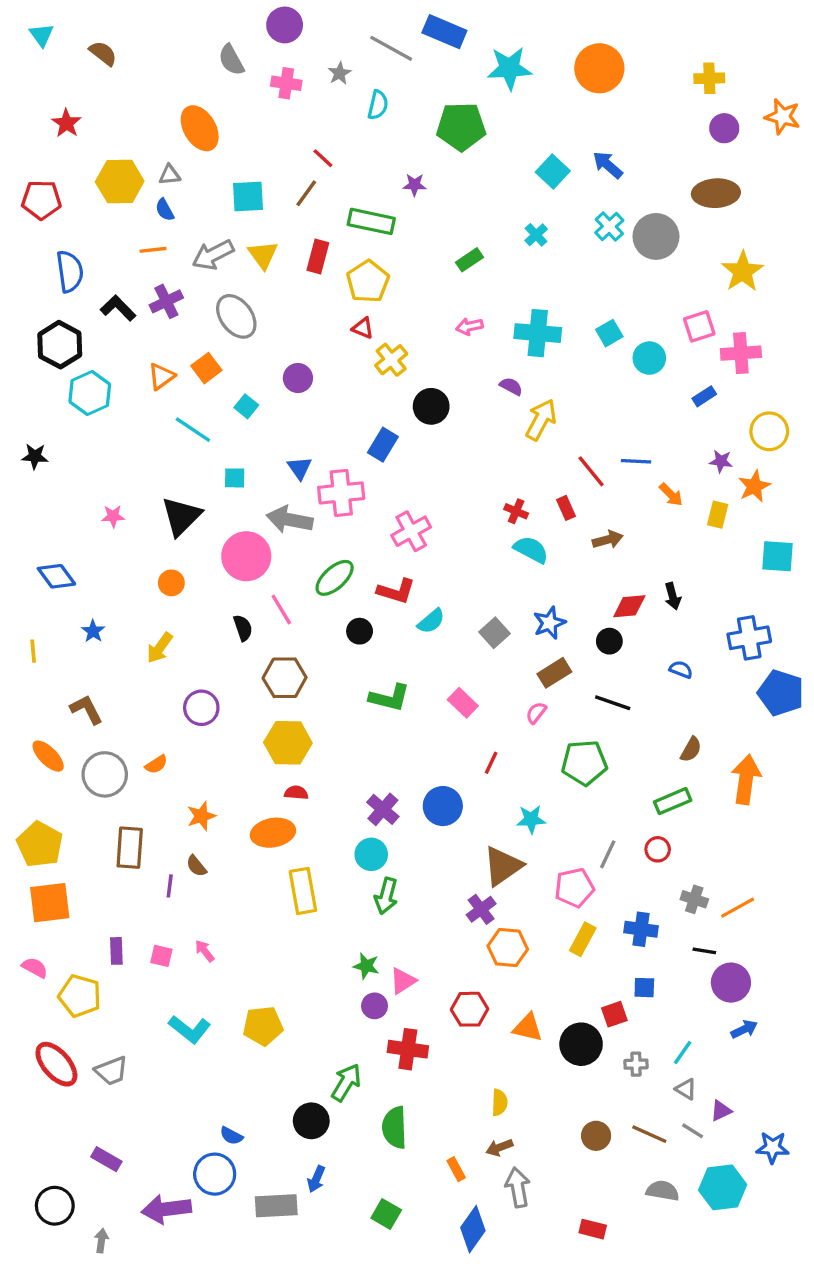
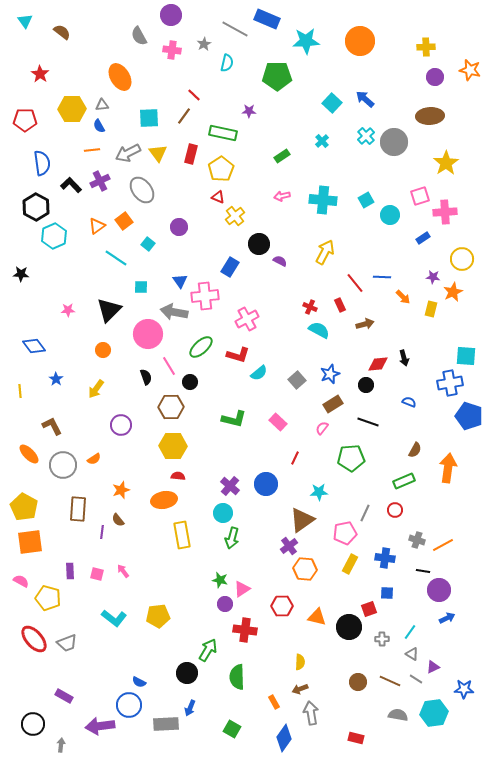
purple semicircle: (511, 386) -> (280, 261), moved
cyan square: (778, 556) -> (466, 356), moved
black circle: (360, 631) -> (190, 382), moved

